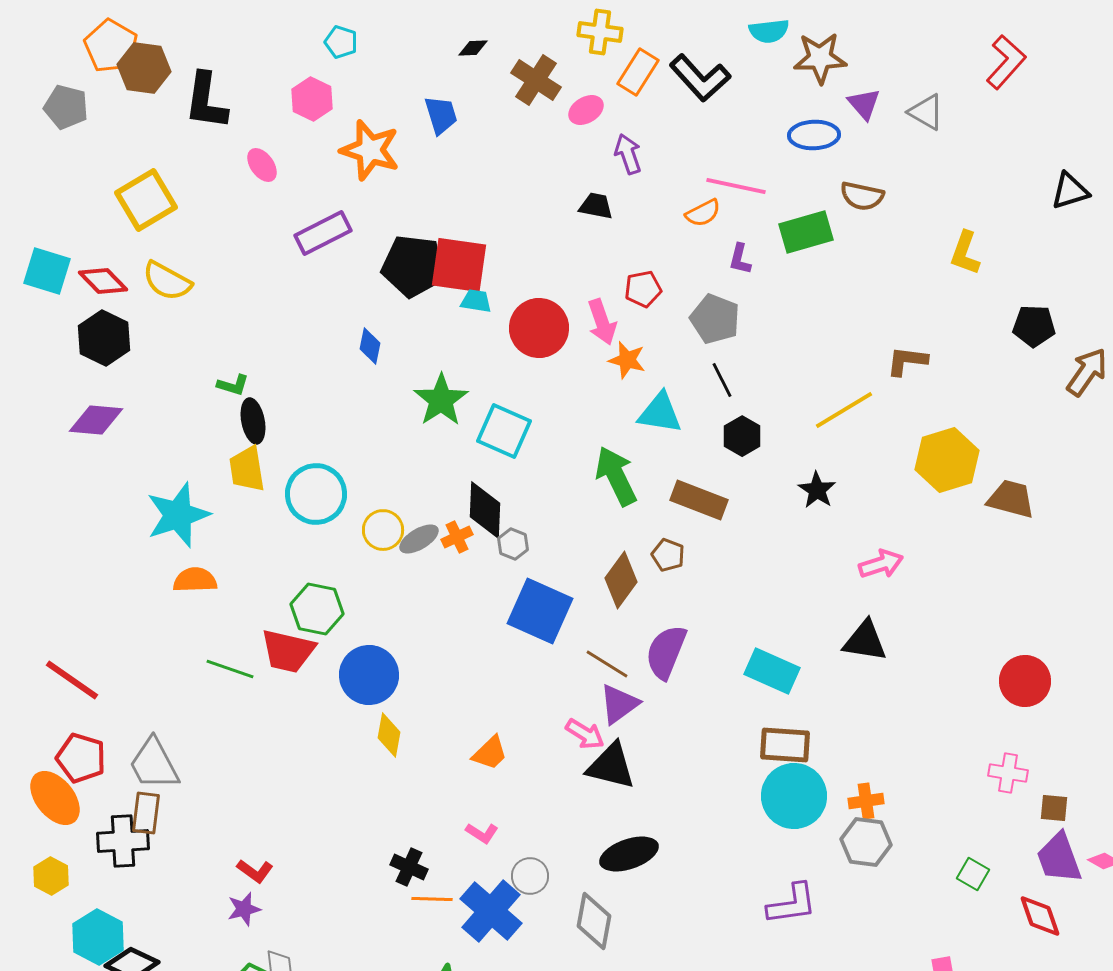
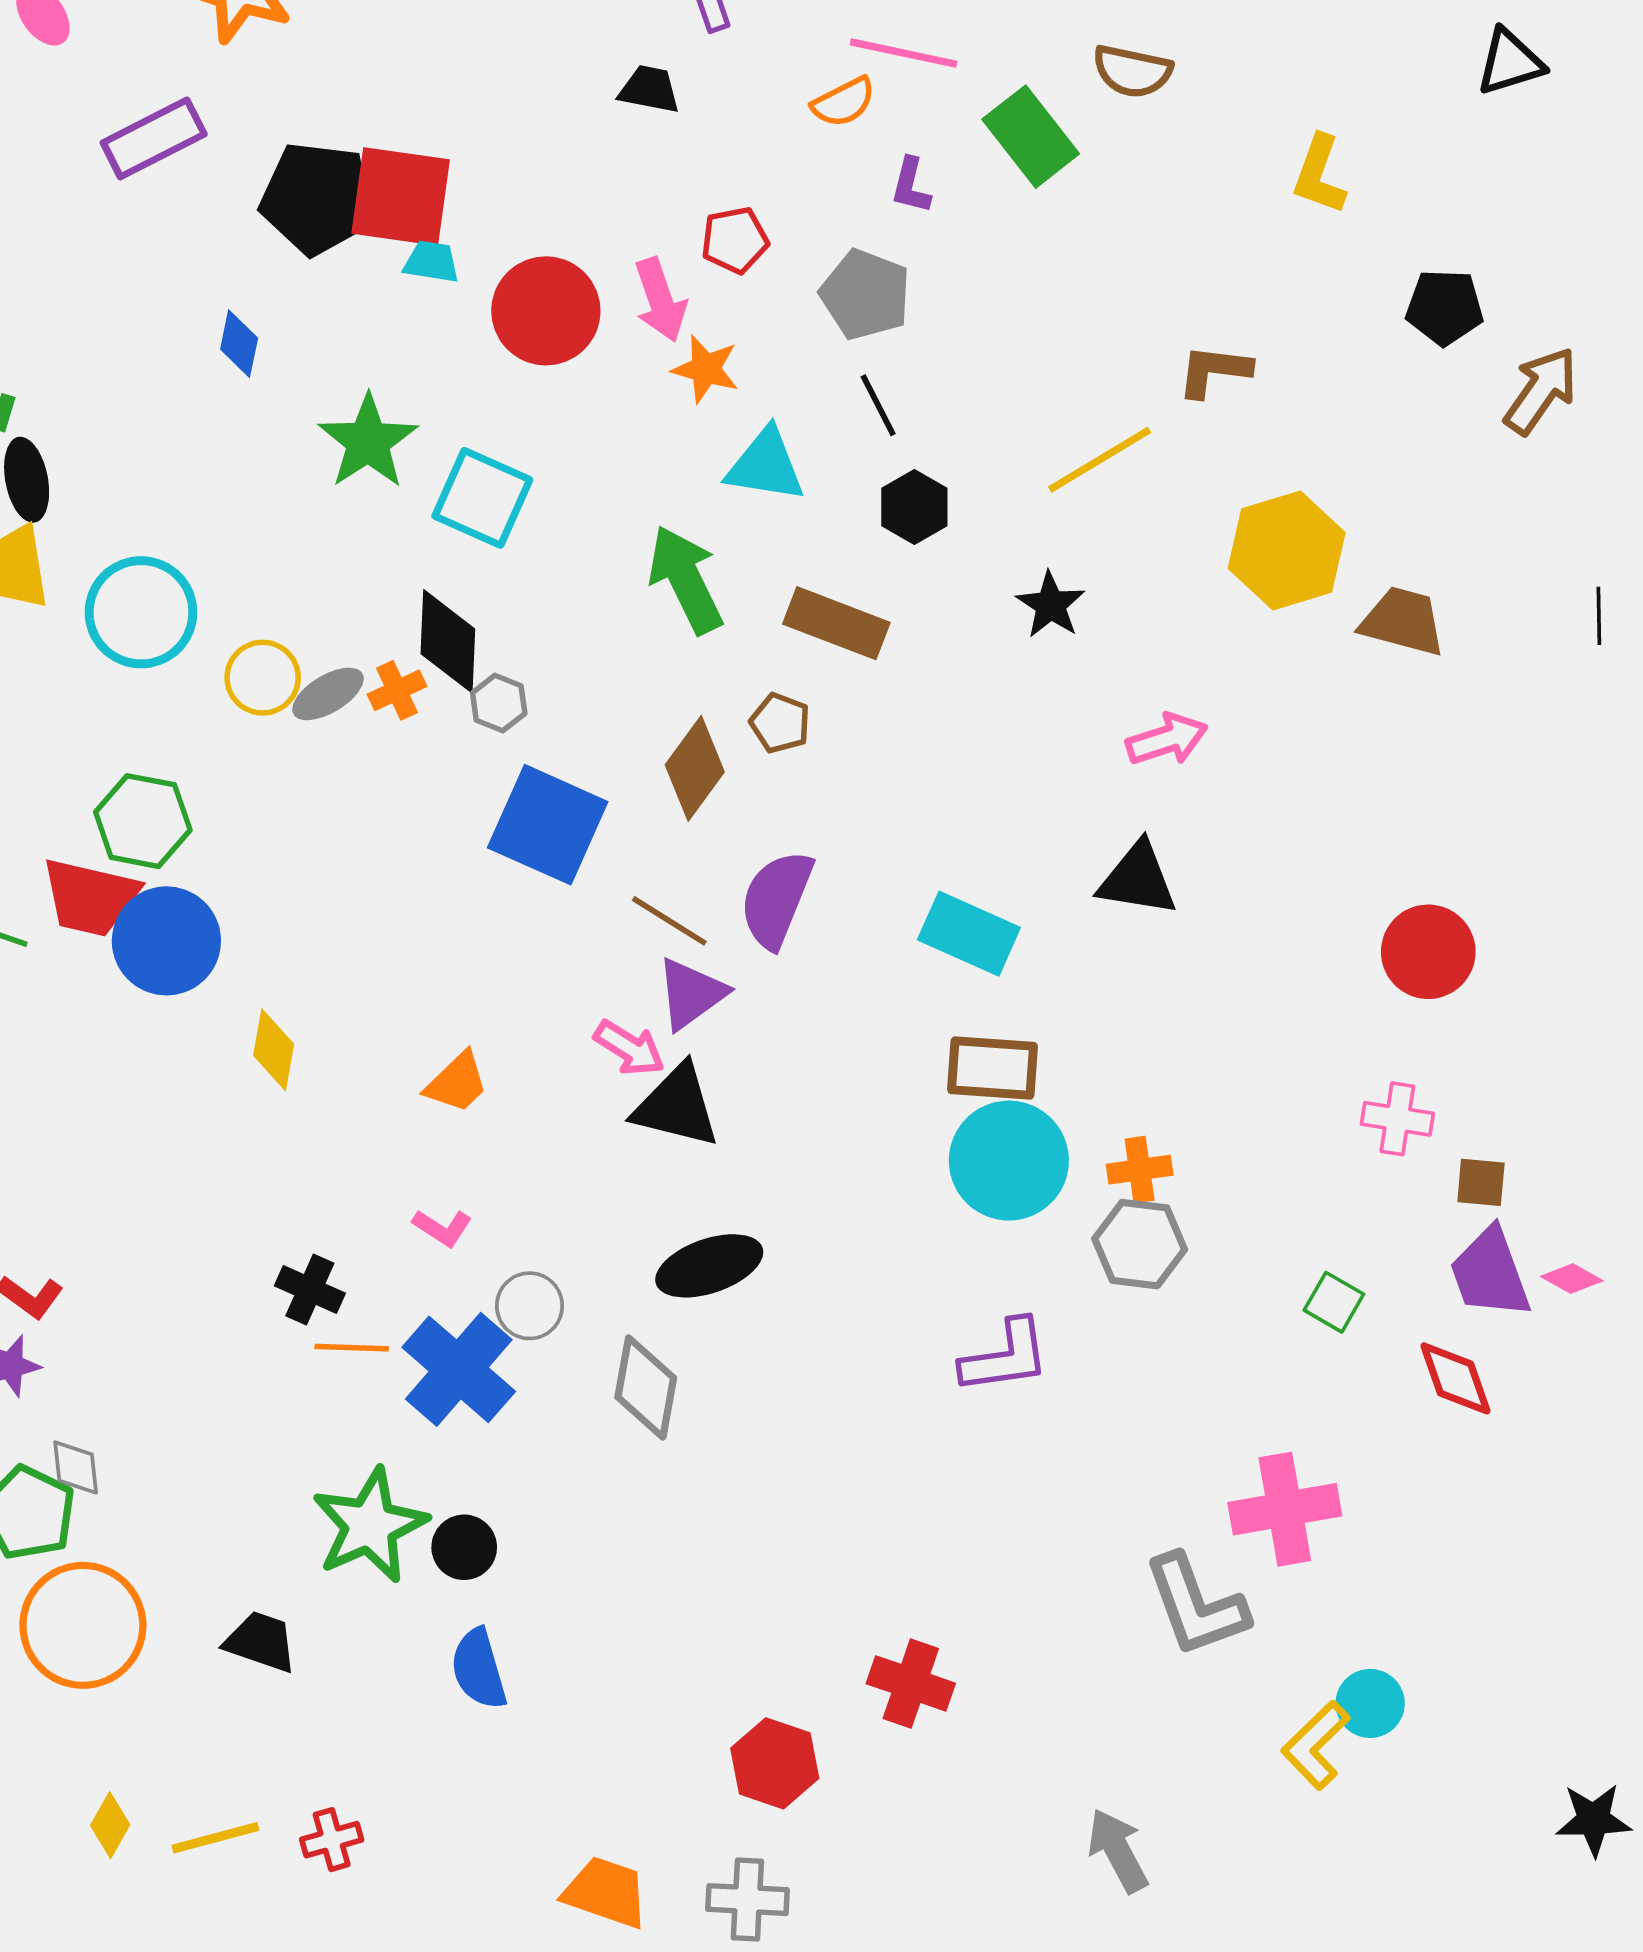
green rectangle: (806, 232) -> (1031, 137), turned 68
blue circle: (369, 675) -> (166, 941), moved

